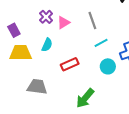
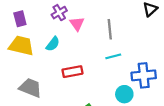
pink triangle: (63, 23) -> (77, 24), turned -48
cyan circle: (108, 66) -> (124, 94), moved

